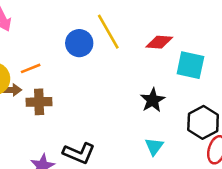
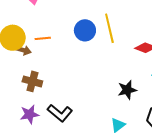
brown cross: (39, 102) -> (32, 81), moved

